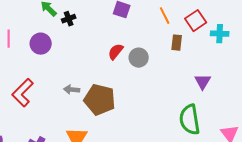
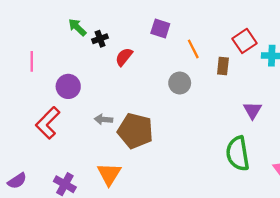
orange line: (165, 16) -> (193, 49), moved
purple circle: (41, 44) -> (68, 86), moved
red semicircle: (116, 52) -> (124, 57), moved

